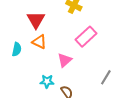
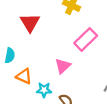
orange triangle: (39, 42) -> (24, 76), moved

